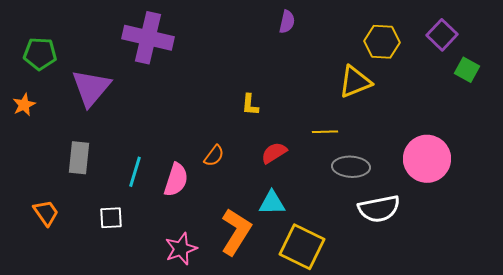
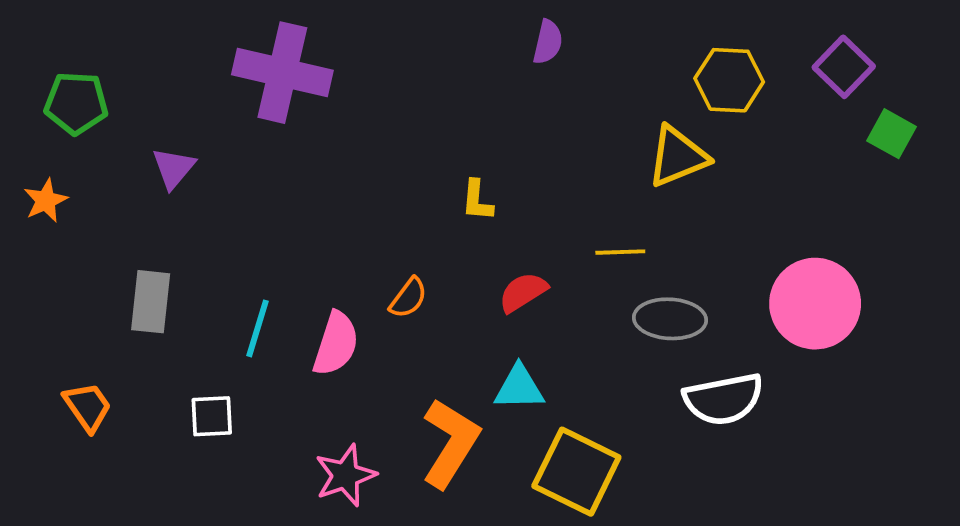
purple triangle: (91, 88) -> (174, 168), size x0.6

